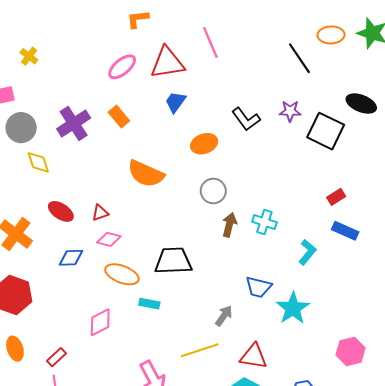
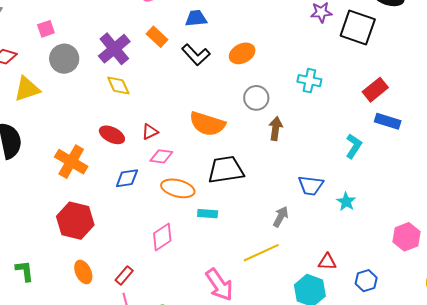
blue trapezoid: (175, 102) -> (196, 18), moved, turned 55
black L-shape: (246, 119) -> (196, 55), moved
yellow diamond: (38, 162) -> (118, 86), moved
orange semicircle: (146, 174) -> (207, 124), moved
red rectangle: (336, 197) -> (375, 90), size x1.4
cyan cross: (264, 222) -> (309, 81), moved
cyan star: (293, 308) -> (346, 202), size x0.6
red triangle: (254, 356) -> (327, 262), moved, size x0.7

